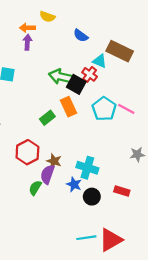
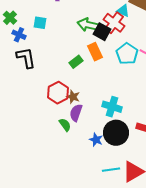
red cross: (90, 74) -> (114, 23), size x1.5
brown star: (54, 161) -> (73, 97), moved
blue star: (74, 184) -> (96, 140), moved
green semicircle: (35, 188) -> (65, 125), turned 112
black circle: (92, 197) -> (116, 133), size x1.6

